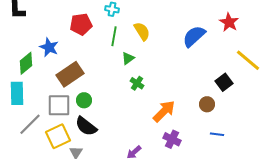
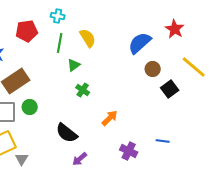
brown circle: (207, 104) -> (153, 69), moved
orange arrow: (164, 111) -> (110, 118), size x0.7
black semicircle: (86, 126) -> (67, 133), moved
purple cross: (172, 139) -> (129, 151), moved

